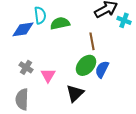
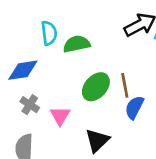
blue diamond: (23, 29) -> (23, 70), moved
brown line: (92, 41) -> (125, 85), moved
green ellipse: (86, 65) -> (96, 87), moved

